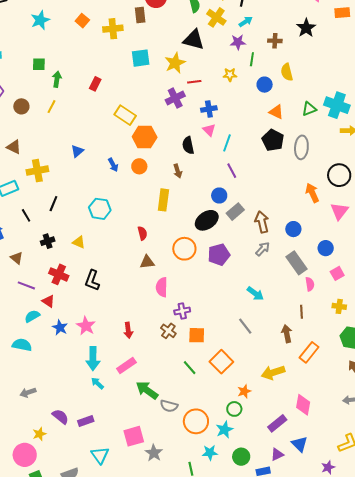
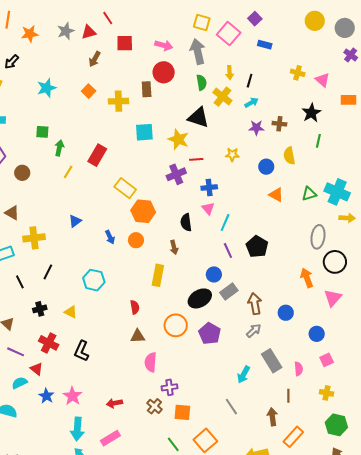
purple star: (238, 42) -> (256, 128), moved
green line: (252, 59) -> (318, 141), moved
yellow star: (175, 63) -> (178, 139), turned -30
red rectangle: (95, 84) -> (97, 155), size x1.5
yellow line: (51, 107) -> (68, 172), moved
black pentagon: (273, 140) -> (257, 247), moved
gray ellipse: (301, 147) -> (318, 237), moved
purple pentagon: (219, 255) -> (210, 333), turned -30
gray rectangle: (296, 263) -> (272, 361), moved
cyan arrow: (255, 293) -> (244, 375), turned 78
red arrow: (128, 330) -> (114, 403), turned 84

